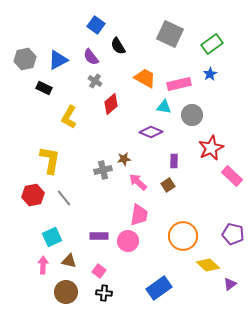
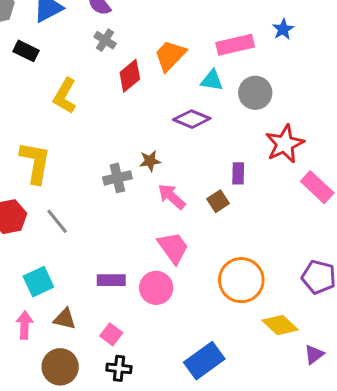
orange trapezoid: (145, 78) -> (170, 56), moved, turned -75
purple rectangle: (174, 161) -> (238, 173), moved
pink trapezoid: (139, 215) -> (173, 248), turned -45

